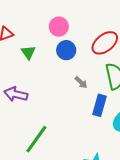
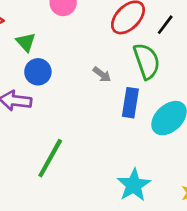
blue circle: (66, 50) -> (38, 72), moved

